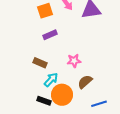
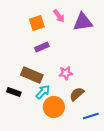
brown rectangle: (40, 63) -> (32, 75), size x1.5
black rectangle: (44, 101) -> (14, 92), moved

